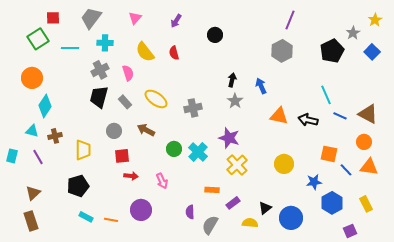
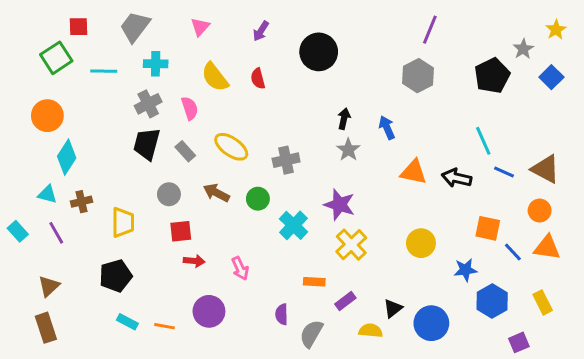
black circle: (215, 35) -> (319, 52), size x1.6
green circle: (174, 149) -> (258, 199), moved
cyan rectangle: (12, 156) -> (18, 231), turned -56

